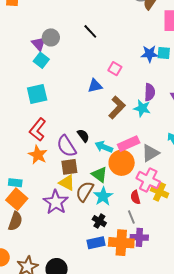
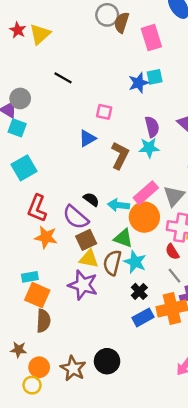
black cross: (99, 221) -> (139, 291), turned 32

